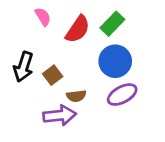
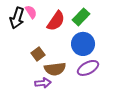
black arrow: (23, 67) -> (17, 18), moved
brown semicircle: (76, 96) -> (55, 69), size x1.5
purple arrow: (60, 115) -> (43, 83), size x0.7

